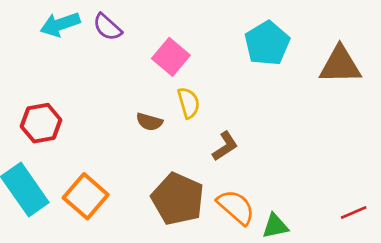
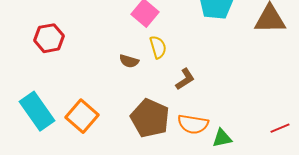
red hexagon: (41, 123) -> (49, 38), moved
orange semicircle: (236, 207) -> (193, 124), turned 148

